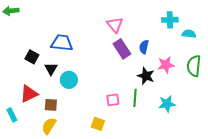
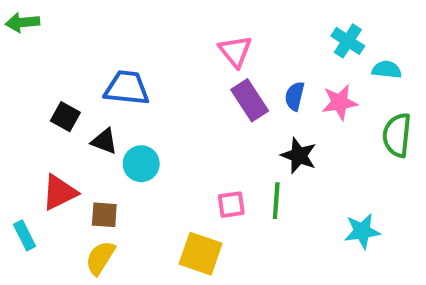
cyan cross: (170, 20) -> (348, 41), turned 35
pink star: (166, 65) -> (340, 102), moved
black triangle: (51, 69) -> (104, 141), turned -40
cyan star: (167, 104) -> (362, 231), moved
yellow square: (98, 124) -> (201, 254), size x1.5

